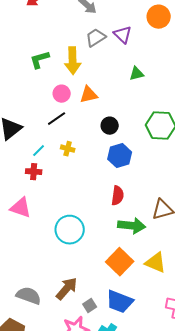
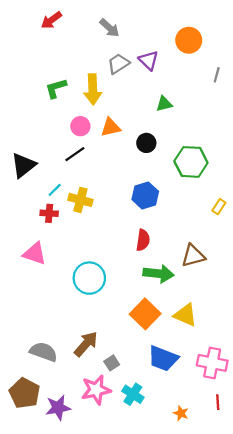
black circle: (110, 126) -> (146, 143), moved
yellow cross: (68, 149) -> (80, 200), moved, size x1.5
blue trapezoid: (120, 302) -> (163, 358), moved

